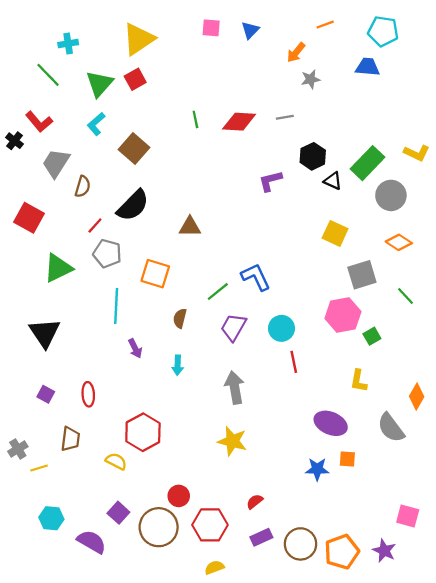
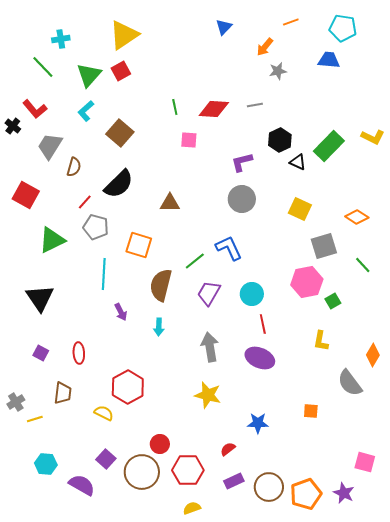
pink square: (211, 28) -> (189, 140), moved
gray circle: (391, 195) -> (242, 199), moved
brown semicircle: (180, 318) -> (161, 285), size x1.8
purple ellipse: (331, 423) -> (260, 358), moved
blue star: (317, 469) -> (258, 423), moved

